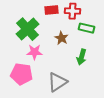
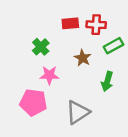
green rectangle: (86, 28) -> (113, 46), turned -42
green cross: (27, 29) -> (41, 47), size x0.6

